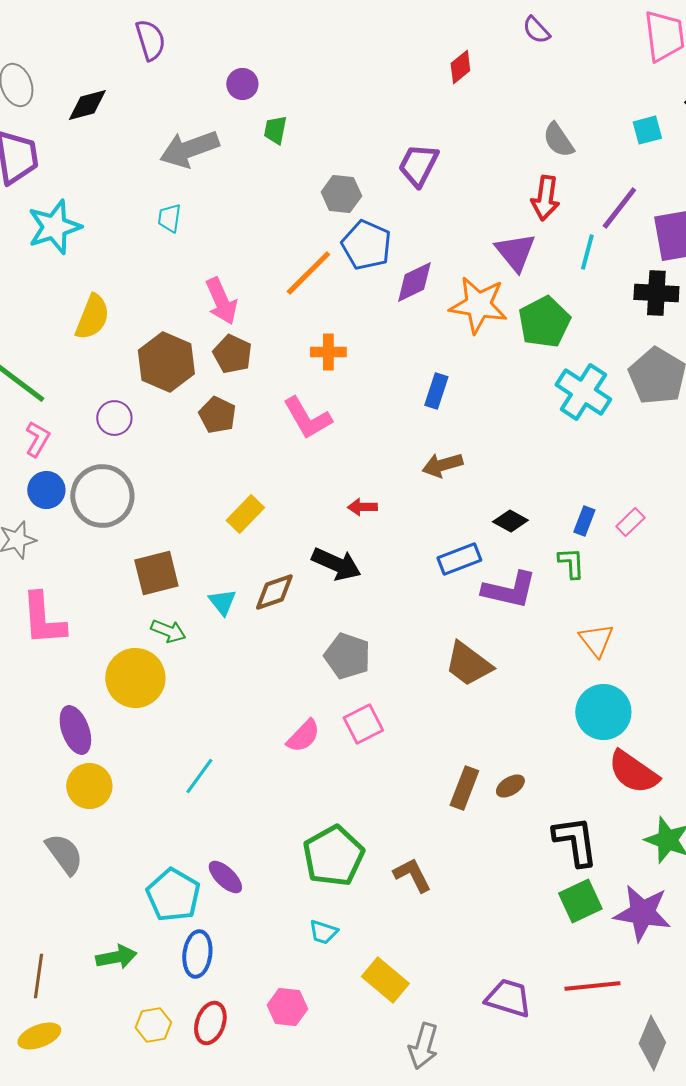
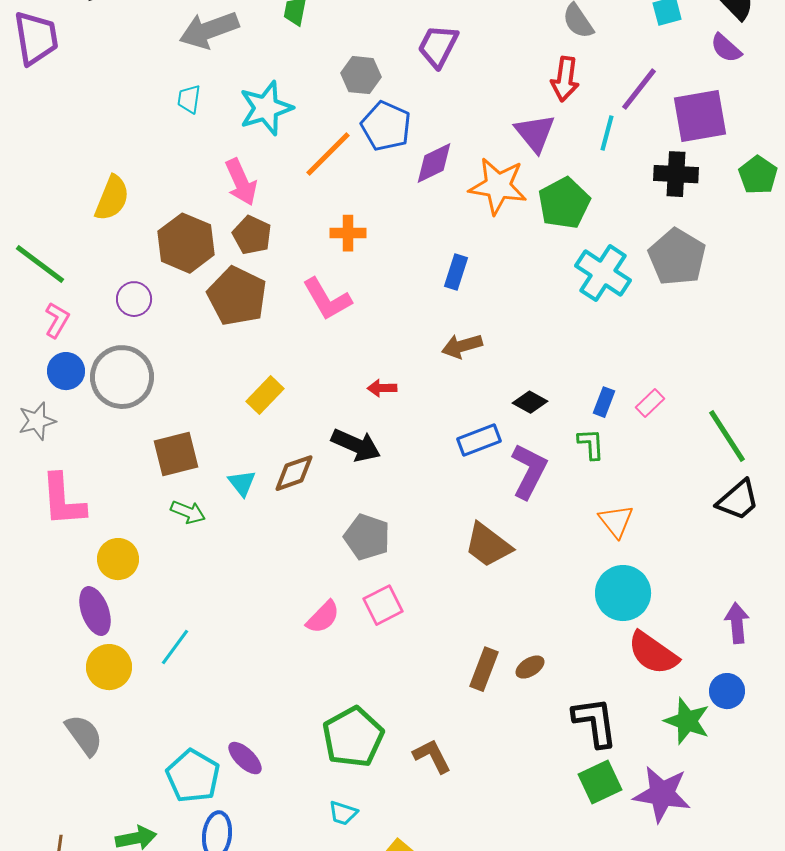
cyan star: (54, 227) -> (266, 108), moved
brown pentagon: (217, 415) -> (237, 296), size x1.6
purple L-shape: (509, 590) -> (529, 471), turned -76
yellow circle: (135, 678) -> (118, 559), moved, size x0.7
cyan line: (199, 776) -> (175, 647), moved

